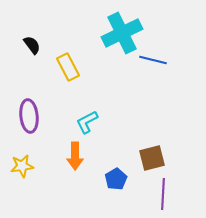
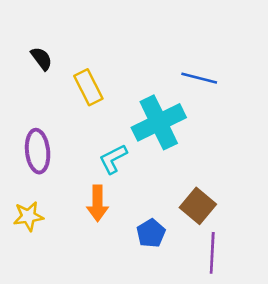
cyan cross: (122, 33) -> (159, 122), moved
brown square: (152, 158) -> (198, 206), turned -36

